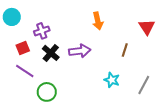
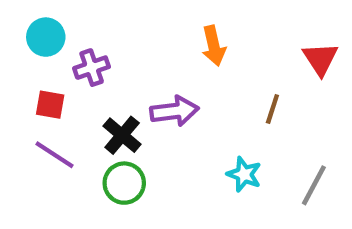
cyan circle: (12, 17) -> (46, 37), moved
red square: (23, 48) -> (50, 105), turned 32
black cross: (51, 53) -> (122, 135), moved
green circle: (47, 92) -> (124, 183), moved

